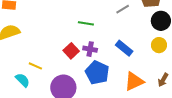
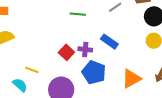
green line: (86, 23) -> (78, 14), moved
blue rectangle: (124, 48) -> (109, 42), moved

